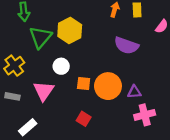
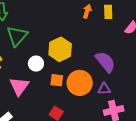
yellow hexagon: (70, 30) -> (60, 49), moved
purple semicircle: (126, 46) -> (105, 62), moved, turned -150

